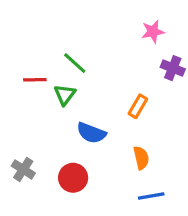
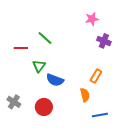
green triangle: (65, 95) -> (39, 66), moved
orange rectangle: (138, 106) -> (96, 76), moved
blue line: (151, 196) -> (100, 115), moved

